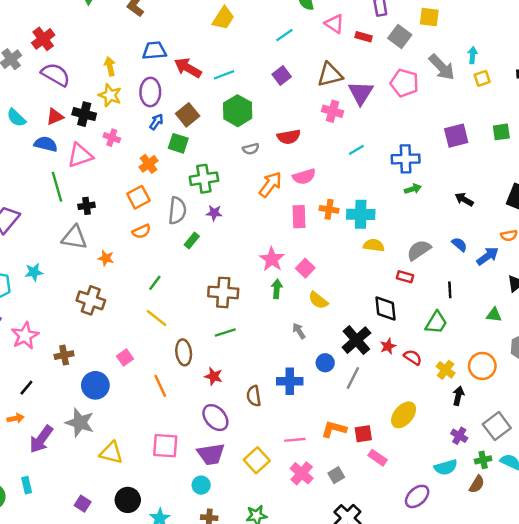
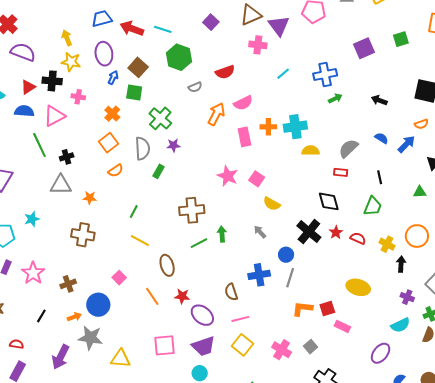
cyan line: (224, 75) -> (163, 29), turned 48
green cross: (204, 179) -> (160, 118), turned -30
green arrow: (277, 289) -> (222, 234), moved
red star: (214, 376) -> (182, 296), moved
gray line: (353, 378) -> (290, 278), moved
yellow ellipse: (404, 415) -> (358, 287), turned 75
orange arrow: (16, 418) -> (74, 317), moved
pink line: (295, 440) -> (240, 319), moved

